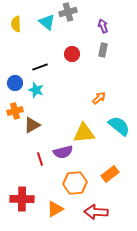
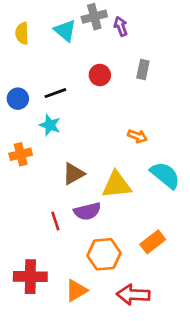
purple arrow: (103, 26) -> (121, 26), moved
blue circle: (15, 83) -> (18, 99), moved
orange arrow: (99, 98) -> (137, 136), turned 64
brown triangle: (32, 125) -> (73, 174), moved

